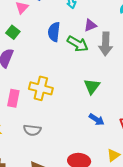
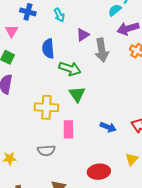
green arrow: (78, 44) -> (70, 69), moved
green triangle: (92, 86) -> (77, 94), moved
pink rectangle: (13, 98) -> (68, 129), moved

